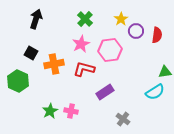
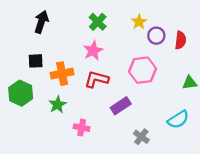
pink hexagon: (110, 50) -> (143, 70), moved
black square: (31, 53) -> (36, 61), turned -32
cyan semicircle: (155, 92) -> (178, 120), moved
green star: (50, 111) -> (57, 105), moved

